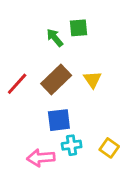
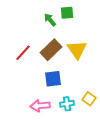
yellow triangle: (92, 80) -> (77, 50), size x1.5
cyan cross: (72, 145) -> (67, 104), moved

